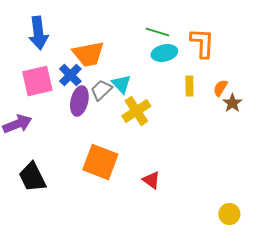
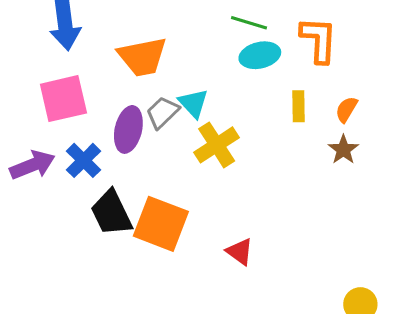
blue cross: (70, 75) -> (84, 160), moved
brown star: (232, 103) -> (343, 150), moved
black trapezoid: (32, 177) -> (111, 213), moved

